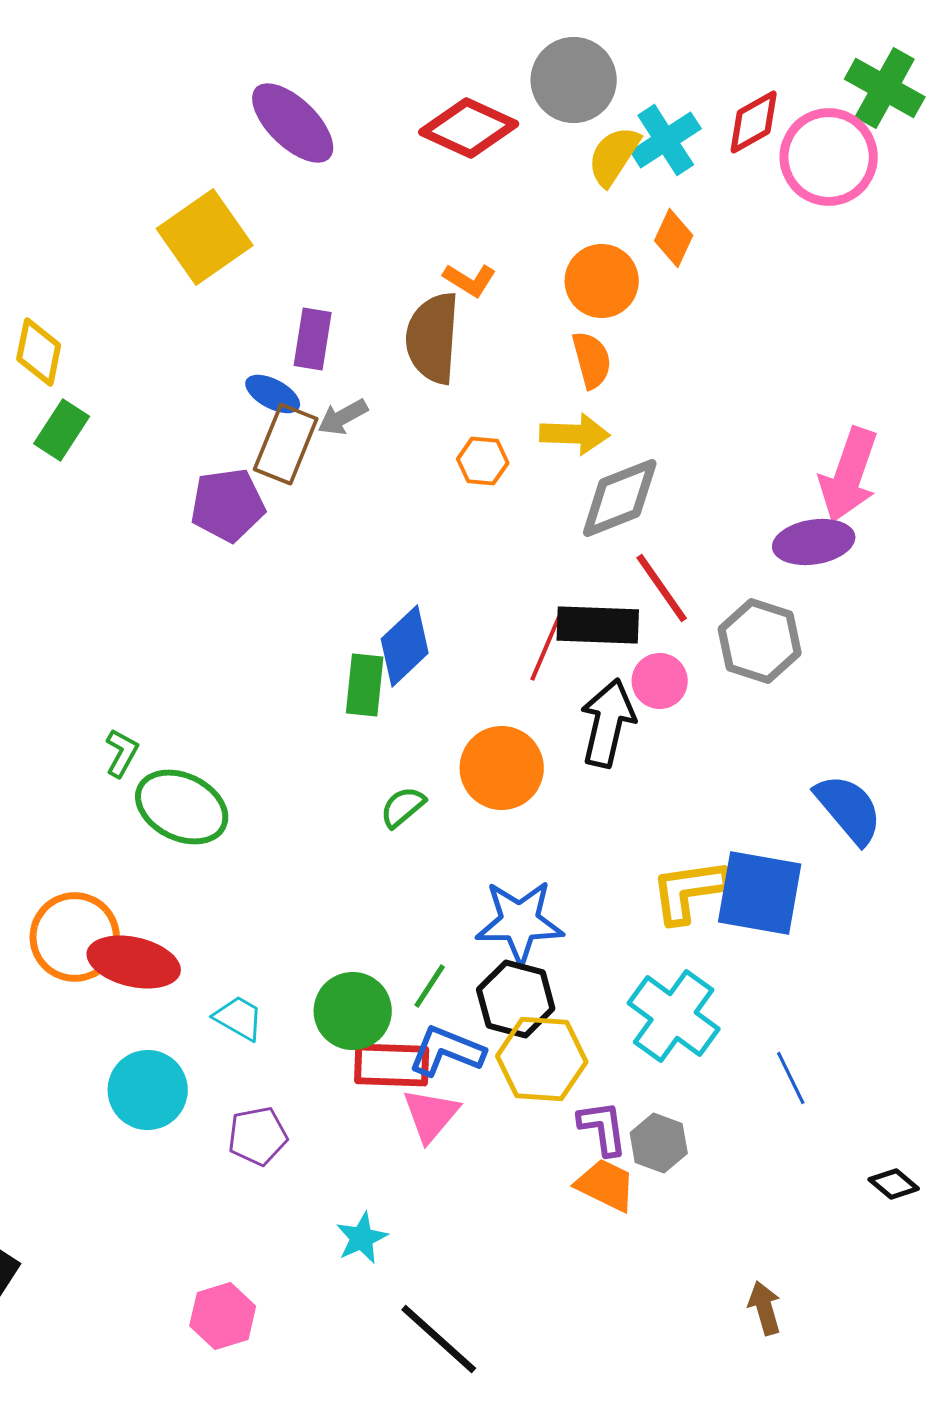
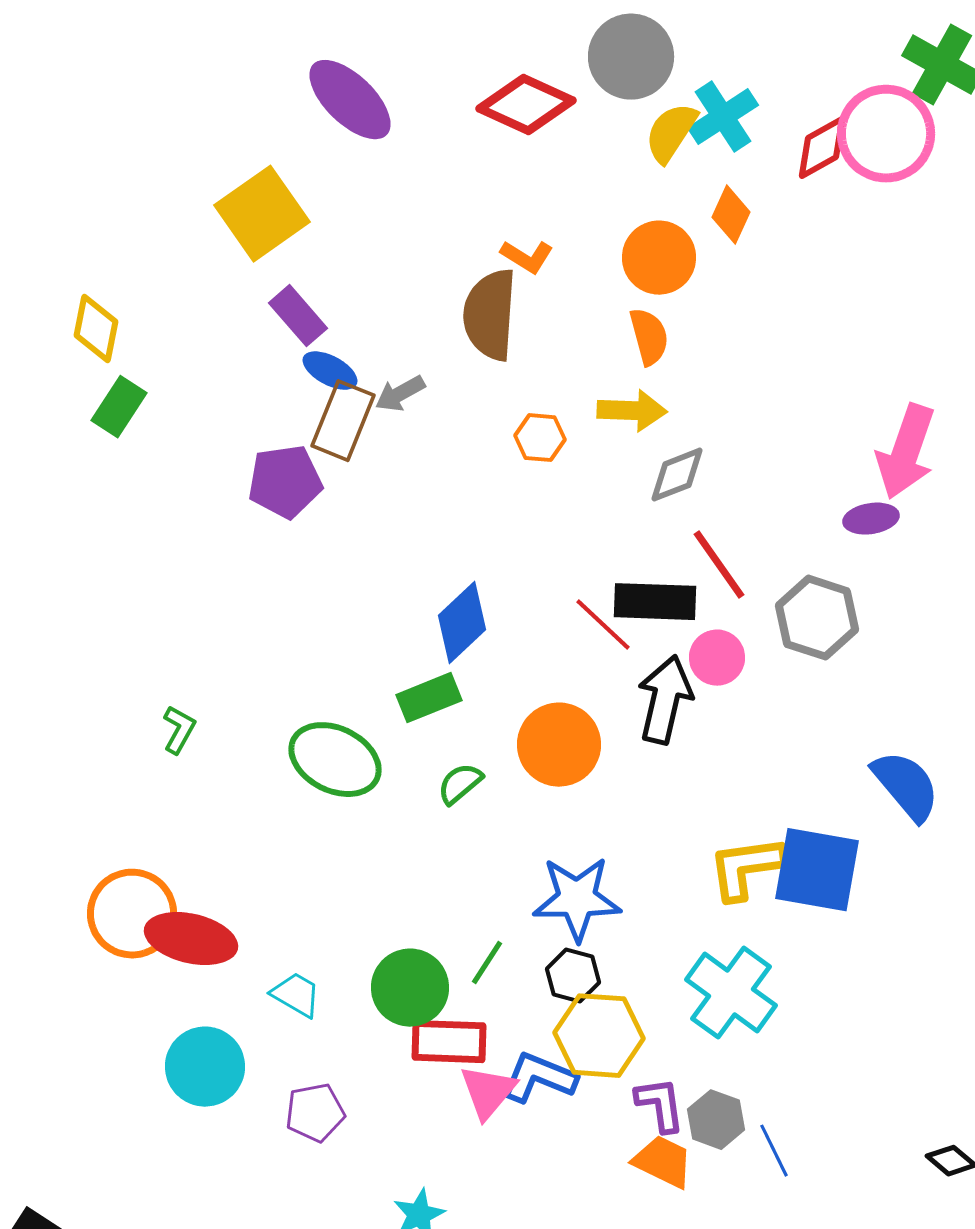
red diamond: (754, 122) -> (822, 148), moved
purple rectangle: (313, 339) -> (298, 316), moved, turned -50
gray diamond: (620, 498) -> (677, 475), size x0.7
purple ellipse: (814, 542) -> (871, 519), size x0.7
red line: (546, 648) -> (603, 625), turned -70
green rectangle: (365, 685) -> (429, 698), moved, turned 62
green ellipse: (182, 807) -> (335, 760), moved
black hexagon: (516, 999) -> (573, 976), size x0.7
blue L-shape: (447, 1051) -> (539, 1078), moved
blue line: (791, 1078) -> (774, 1151), moved

